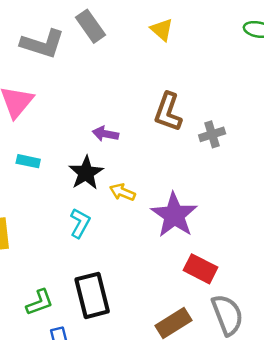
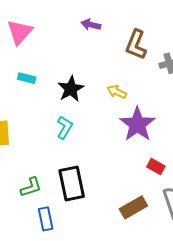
purple arrow: (105, 134) -> (91, 25), moved
yellow arrow: (122, 192) -> (117, 92), moved
red rectangle: (200, 269) -> (156, 167), size x0.7

